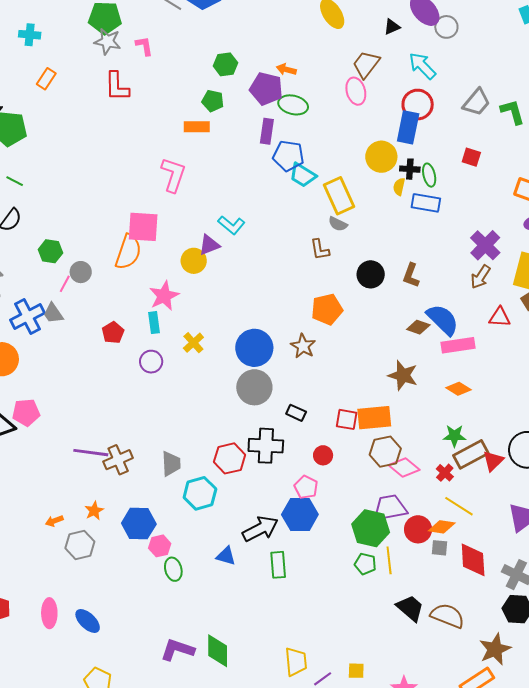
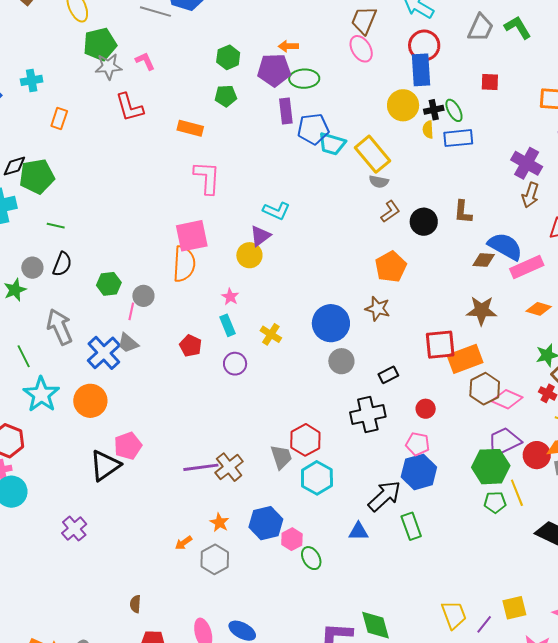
orange rectangle: (197, 127) -> (190, 128), moved, turned 30
brown L-shape: (320, 250) -> (390, 212), moved, turned -100
pink star: (164, 296) -> (230, 297), size x0.6
gray circle: (254, 387) -> (341, 361), size x0.7
black rectangle: (296, 413) -> (388, 375), turned -36
red square: (347, 419) -> (440, 345), moved, size x1.4
red hexagon: (230, 458) -> (305, 440), moved
yellow square: (356, 671) -> (514, 608), size x1.4

